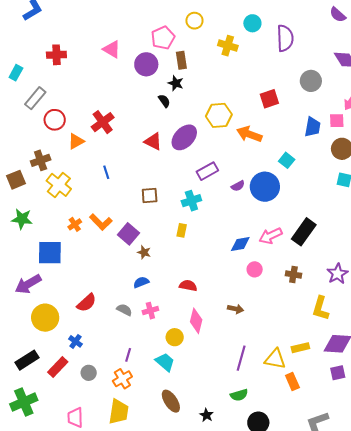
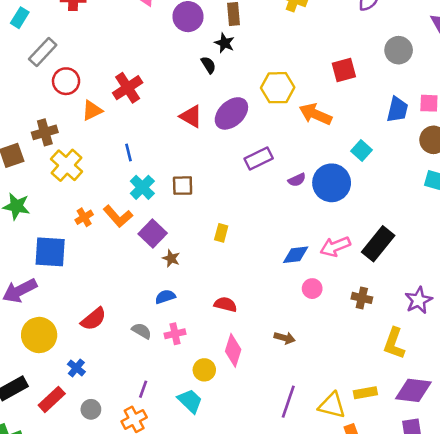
cyan cross: (191, 201) -> (142, 187), moved, turned -30

